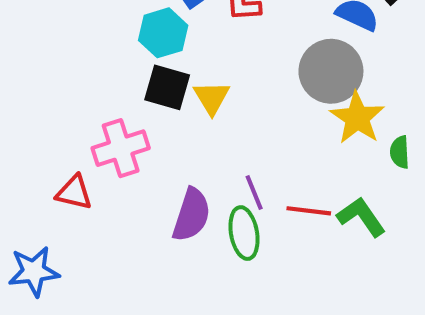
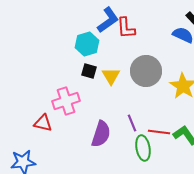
gray circle: (331, 71) -> (146, 71), moved
black square: (167, 87) -> (89, 71), size x0.7
green ellipse: (244, 233) -> (143, 148), moved

